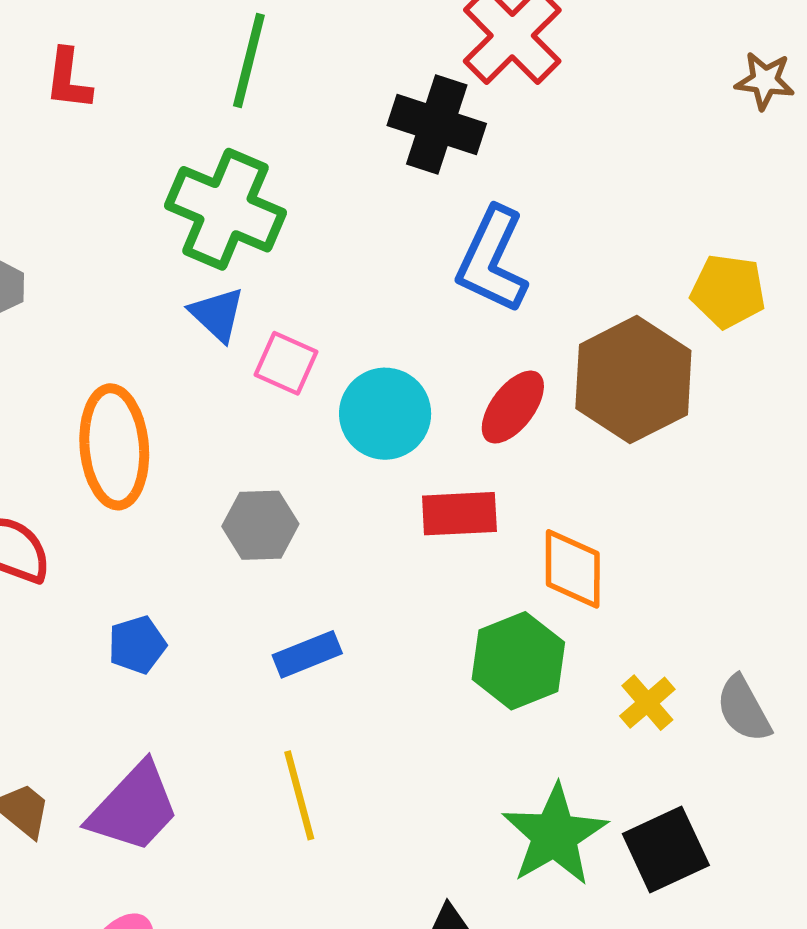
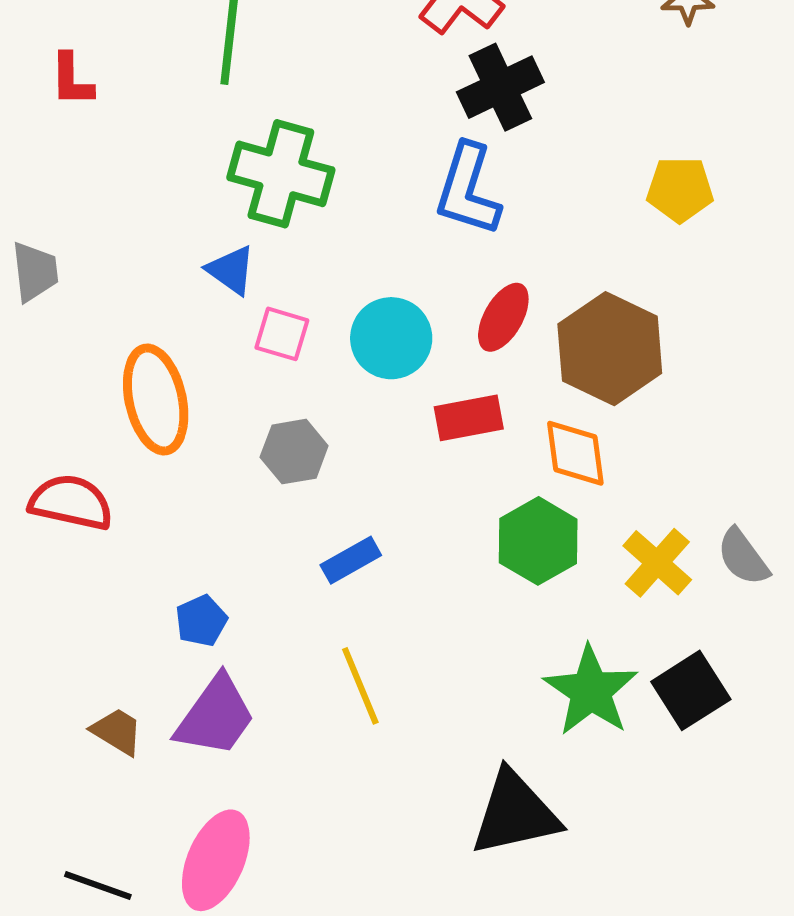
black cross: (437, 125) -> (500, 87), moved, turned -36
green cross: (226, 209) -> (281, 174), moved
pink square: (286, 363) -> (282, 334), moved
brown hexagon: (633, 380) -> (610, 349), moved
blue pentagon: (137, 645) -> (201, 621), moved
yellow cross: (647, 703) -> (657, 563), size x1.4

